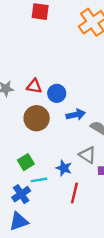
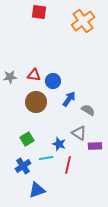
blue arrow: (76, 115) -> (69, 99), turned -42
cyan line: (39, 180) -> (46, 158), moved
blue triangle: (19, 221) -> (37, 190), moved

